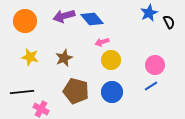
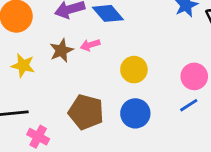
pink arrow: (102, 42) -> (90, 45), moved
brown star: (64, 58) -> (61, 50), moved

